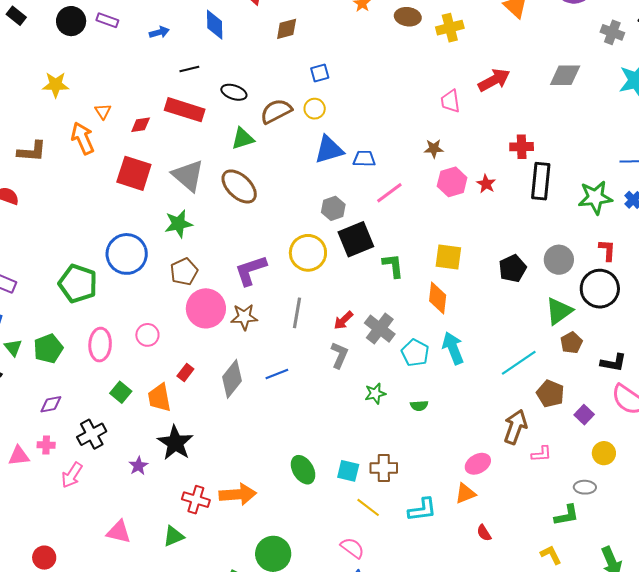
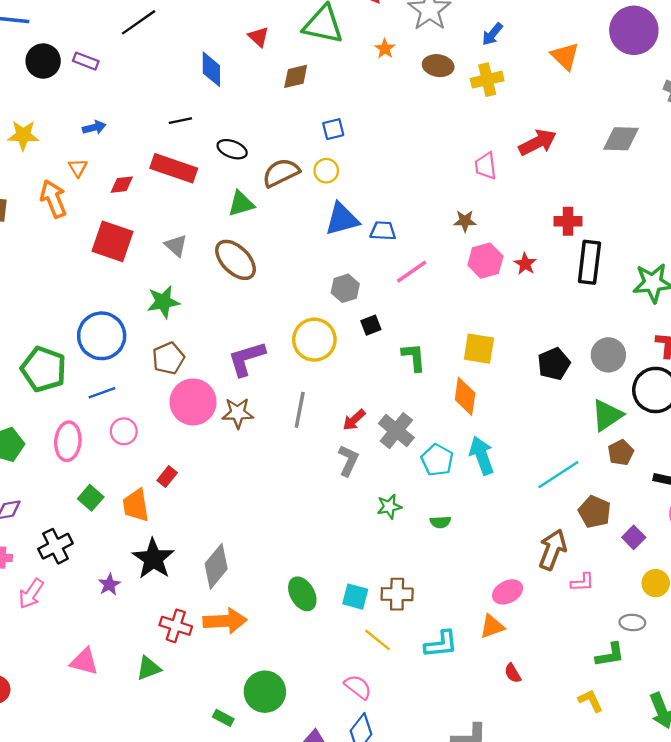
blue arrow: (159, 32) -> (94, 127), moved
gray triangle: (188, 176) -> (176, 246), size x0.6
black square: (356, 239) -> (371, 325), size x0.5
blue line: (277, 374) -> (102, 393), moved
gray diamond: (232, 379) -> (216, 566), moved

